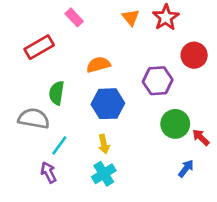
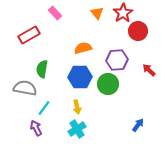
red circle: (194, 55) -> (138, 31), moved
orange semicircle: (98, 65) -> (83, 48), moved
green circle: (175, 124) -> (108, 84), moved
red arrow: (201, 137) -> (149, 70), moved

